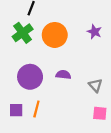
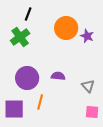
orange circle: (55, 35) -> (66, 28), moved
orange line: (36, 109) -> (40, 102), moved
purple square: (16, 110) -> (14, 109), size x1.5

